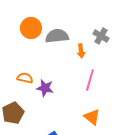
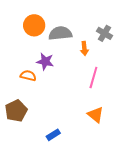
purple star: (45, 88) -> (45, 61), moved

